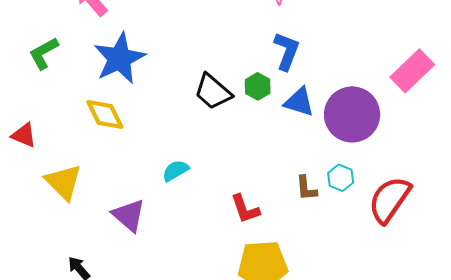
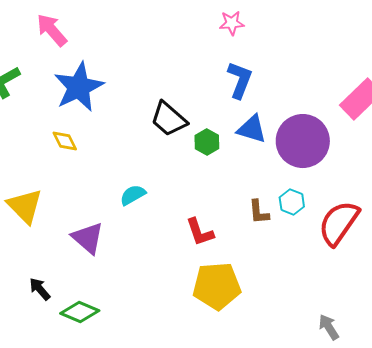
green hexagon: (258, 86) -> (207, 142), moved
yellow diamond: (105, 114) -> (65, 141), size x0.7

